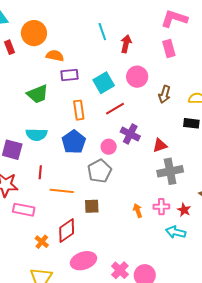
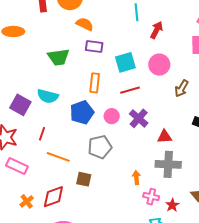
pink circle: (109, 147) -> (112, 116), moved
orange arrow: (138, 211) -> (136, 178), moved

